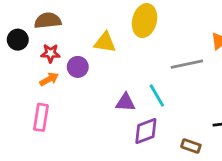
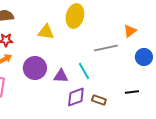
purple circle: (78, 67) -> (35, 68), moved, size x1.5
brown rectangle: (191, 146) -> (99, 100), moved

